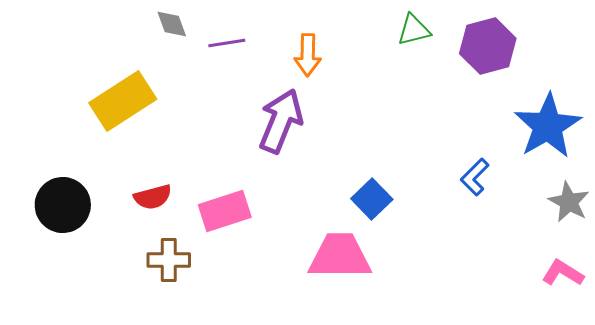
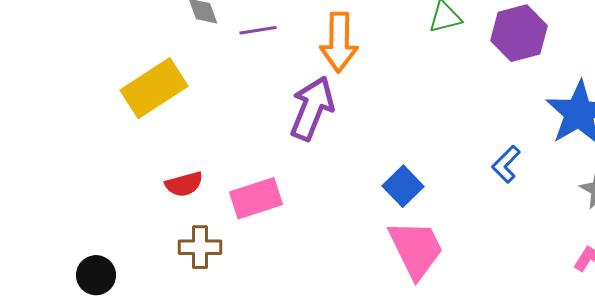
orange arrow: (308, 55) -> (339, 42), size x1.4
black circle: (63, 205) -> (96, 275), moved, size x0.7
pink trapezoid: (340, 256) -> (416, 249), moved, turned 64

